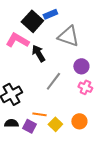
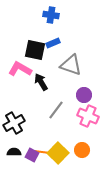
black square: (32, 21) -> (35, 50), turned -30
pink cross: (85, 87) -> (88, 116), size x1.5
orange line: (39, 114) -> (42, 152), moved
yellow square: (55, 124) -> (58, 153), size x1.5

